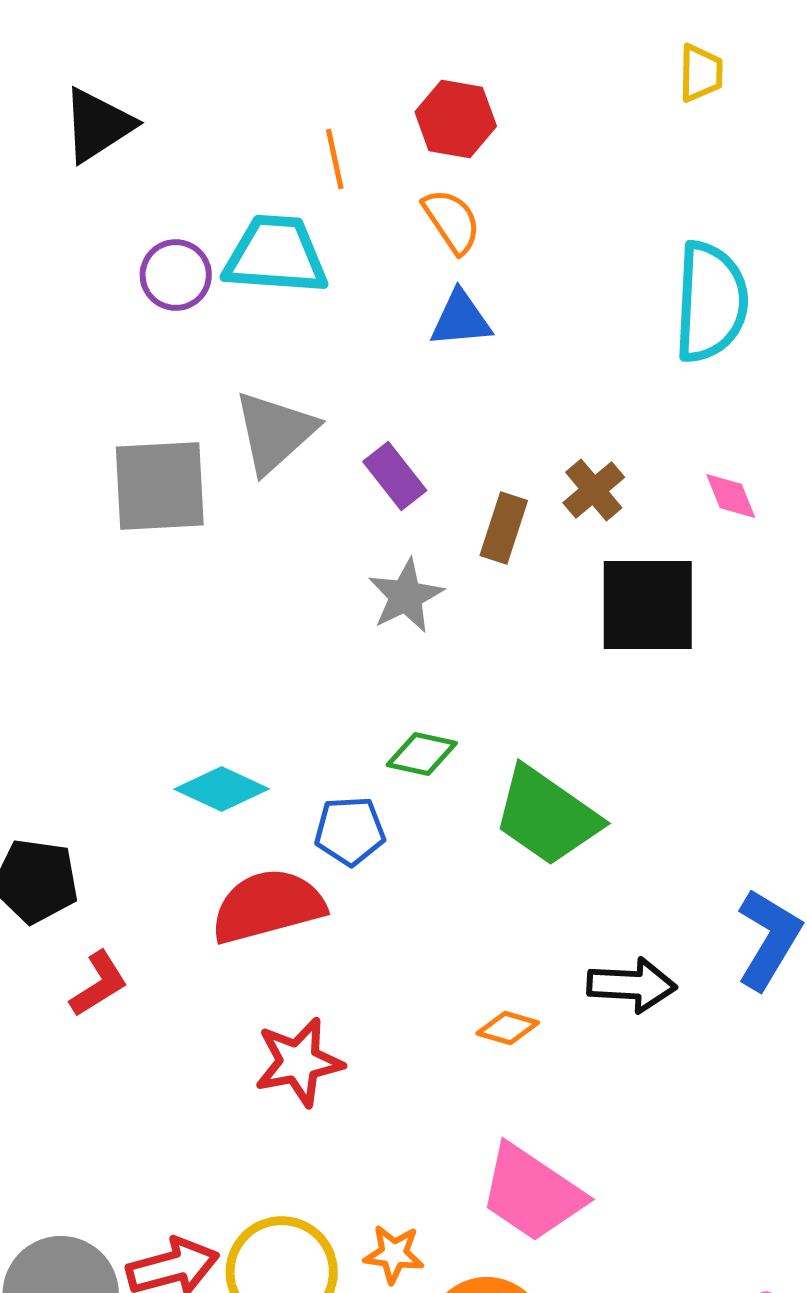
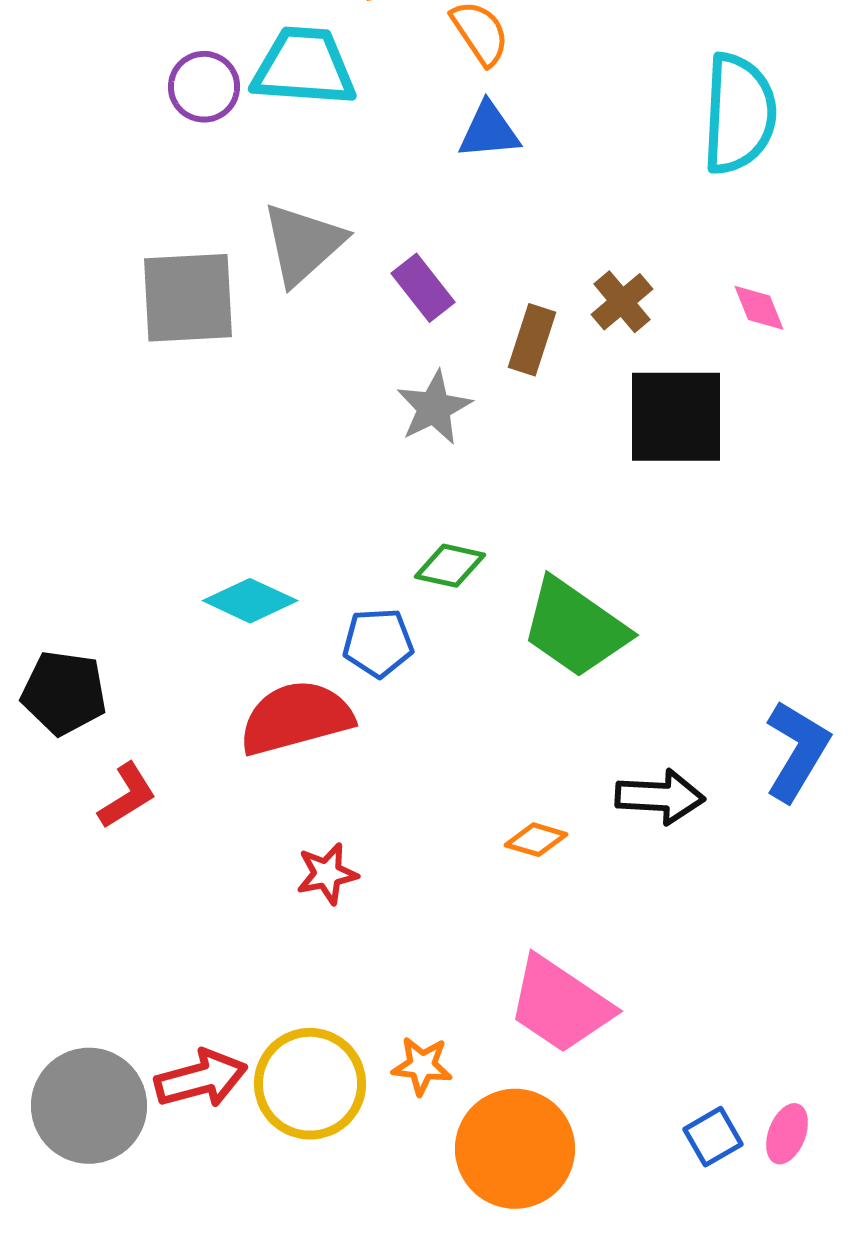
red star: (299, 1062) -> (327, 874), size x0.7

